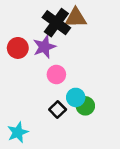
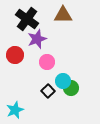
black cross: (56, 23) -> (27, 19), moved
red circle: (18, 48) -> (15, 55), moved

